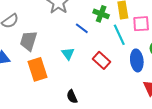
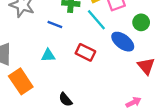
cyan triangle: (68, 54) -> (48, 55), turned -40
blue ellipse: (137, 60) -> (123, 42), turned -30

